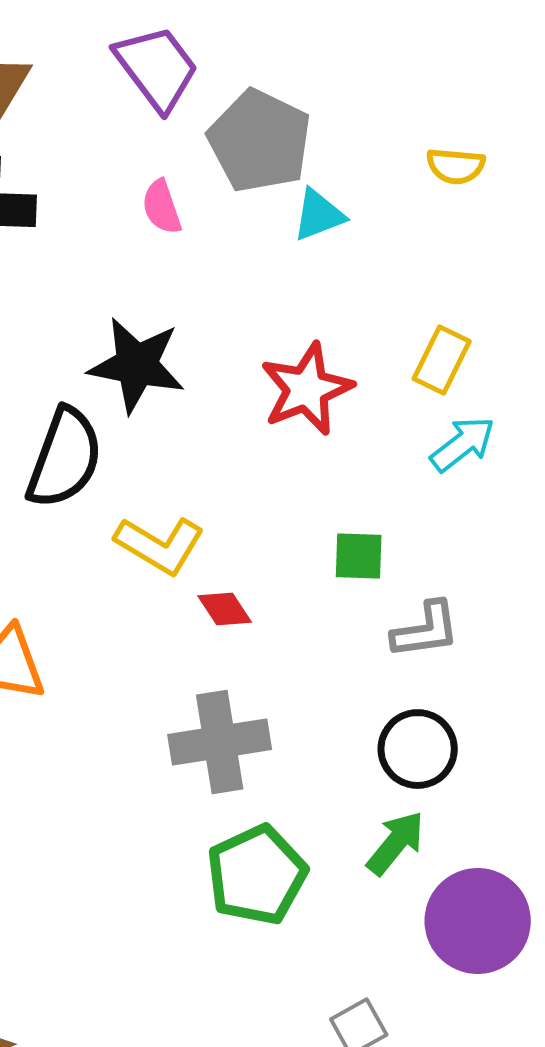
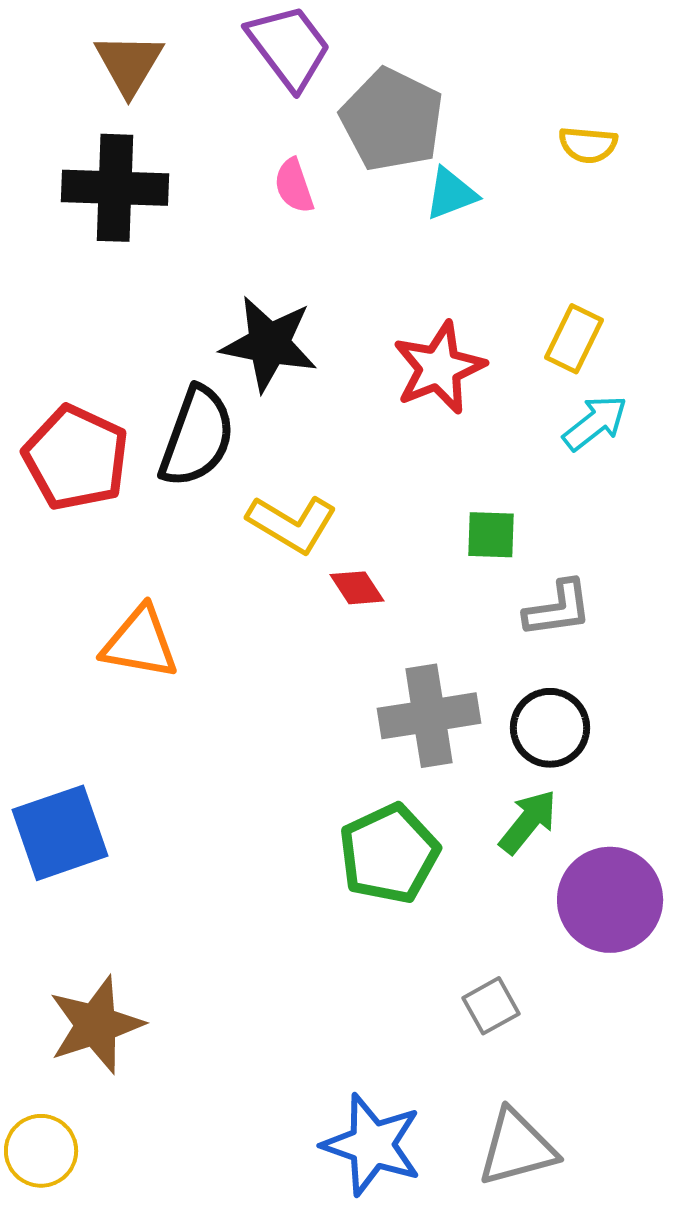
gray cross: (220, 742) -> (429, 716), moved

